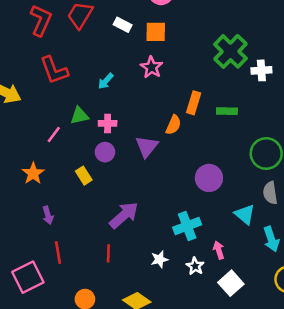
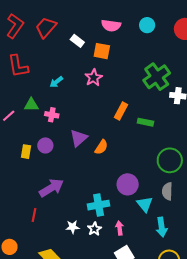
orange semicircle: (173, 125) -> (101, 147), moved
purple circle: (105, 152) -> (45, 145), moved
yellow rectangle: (84, 176) -> (26, 152), turned 32
purple circle: (209, 178) -> (128, 184), moved
white star: (195, 266) -> (94, 229), moved

